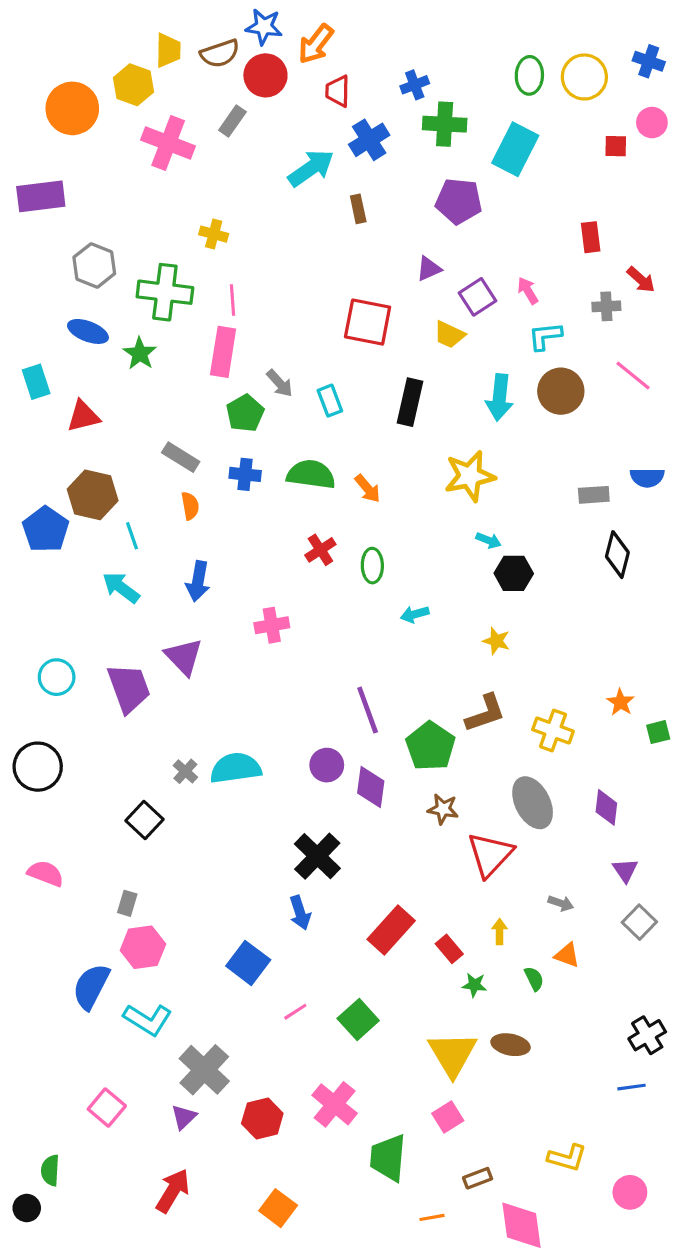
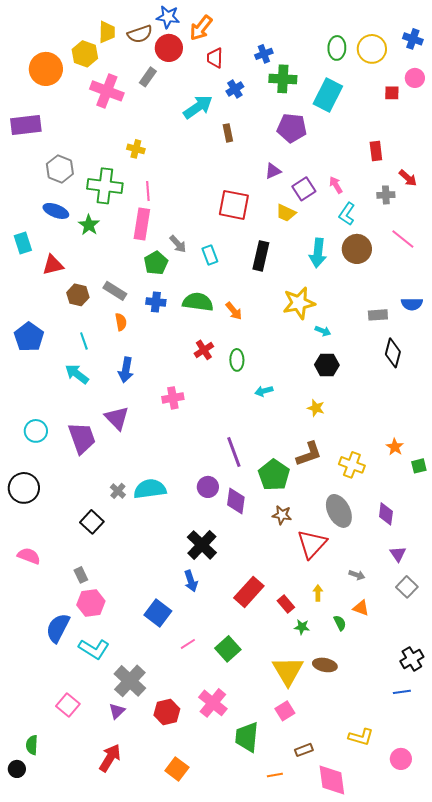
blue cross: (369, 140) -> (235, 89), size x0.7
cyan L-shape: (545, 336) -> (347, 214), turned -50
brown hexagon: (93, 495) -> (78, 295), moved, size x0.7
cyan arrow: (489, 540) -> (323, 331), moved
gray rectangle: (127, 903) -> (81, 575), turned -42

